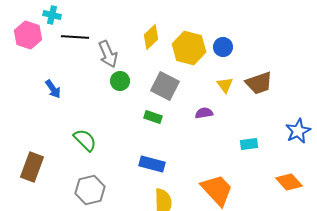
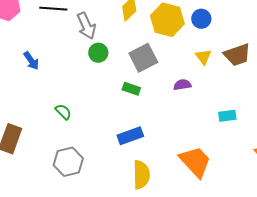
gray square: (165, 86) -> (143, 58), turned 36
green semicircle: (85, 140) -> (63, 112), size x0.7
blue rectangle: (152, 164) -> (130, 136), turned -35

